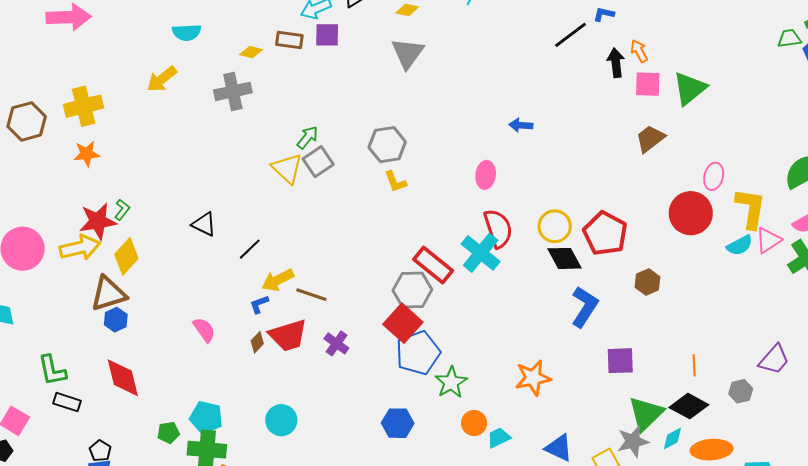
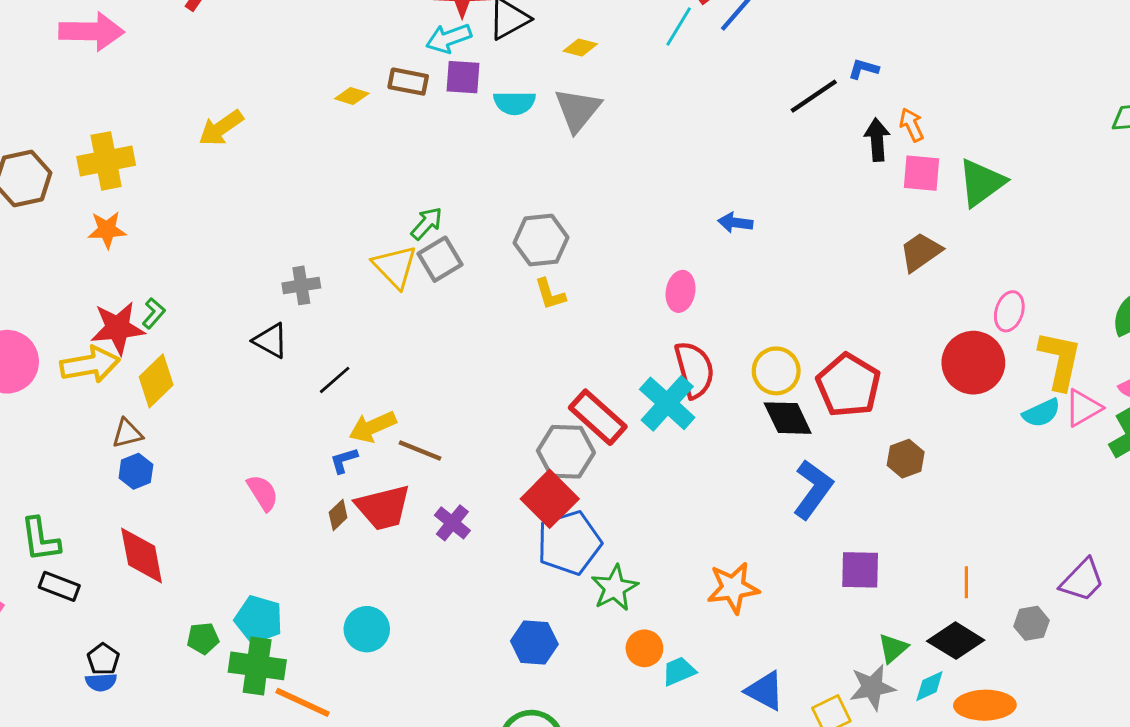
cyan semicircle: (187, 32) -> (514, 103), moved
gray cross: (233, 91) -> (301, 285), moved, size x0.7
brown triangle: (108, 294) -> (127, 433), size x0.6
green triangle: (646, 414) -> (893, 648), size x0.6

